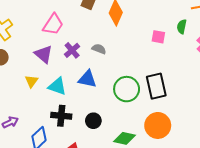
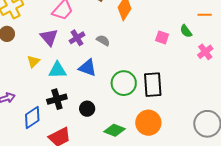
green semicircle: (182, 27) -> (186, 31), turned -56
cyan triangle: (57, 86) -> (58, 70), turned -30
black cross: (61, 116) -> (57, 99), turned -30

